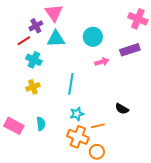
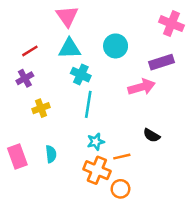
purple cross: (36, 26) -> (25, 78), moved
cyan cross: (34, 60) -> (81, 75), moved
pink arrow: (102, 62) -> (142, 87), moved, size x1.5
pink rectangle: (14, 126) -> (17, 157), turned 42

